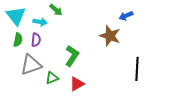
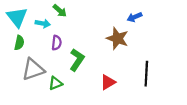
purple semicircle: (36, 40) -> (57, 43), moved
red triangle: (77, 84) -> (108, 82), moved

